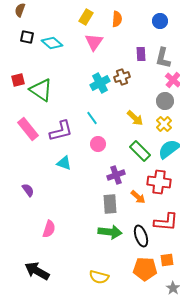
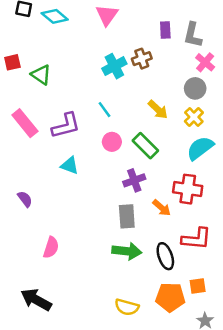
green triangle: (41, 90) -> (41, 75), size x0.7
green rectangle: (140, 151) -> (145, 146), moved
yellow semicircle: (99, 277) -> (127, 307), moved

